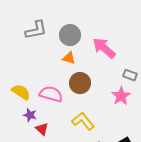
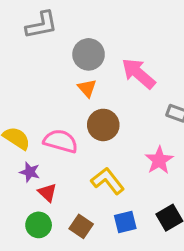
gray L-shape: (36, 30) -> (42, 25), moved
orange triangle: (69, 58) -> (87, 88), turned 32
pink star: (121, 96) -> (159, 160), moved

